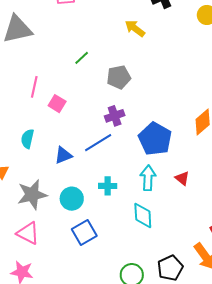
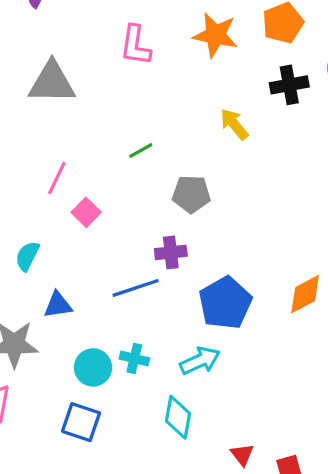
blue triangle: (63, 155) -> (58, 305), moved
cyan arrow: (148, 178) -> (200, 361), turned 50
red triangle: (182, 178) -> (242, 455), moved
cyan circle: (72, 199) -> (93, 367), moved
blue square: (84, 233) -> (81, 422), turned 35

